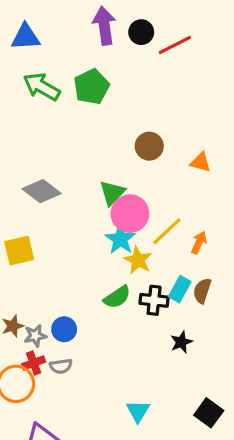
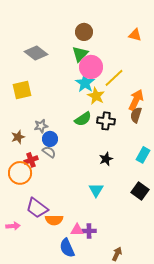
brown circle: (149, 146) -> (84, 32), moved
orange arrow: (199, 243) -> (136, 100), moved, size x1.5
cyan rectangle: (180, 289) -> (143, 155), moved
gray star: (35, 336) -> (41, 126), moved
black star: (181, 342) -> (106, 159), moved
gray semicircle: (61, 366) -> (49, 152), moved, turned -136

